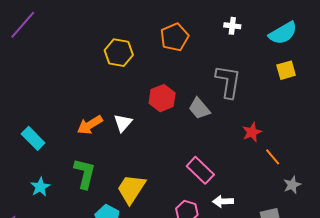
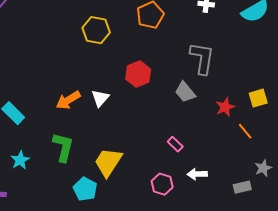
yellow square: (286, 70) -> (258, 98), moved
gray trapezoid: (199, 108) -> (185, 92), moved
pink rectangle: (200, 170) -> (175, 144), size x0.6
gray star: (292, 185) -> (263, 168), moved

